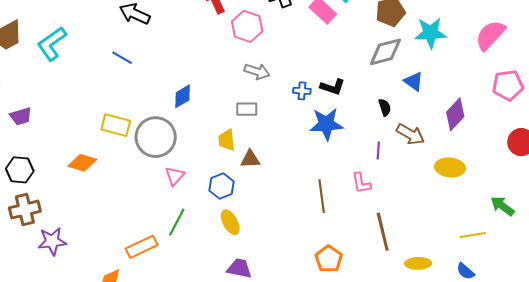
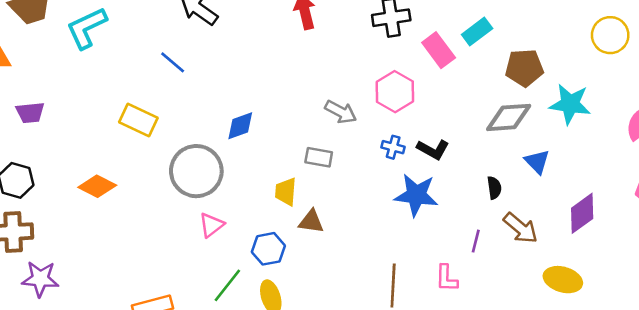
pink hexagon: (247, 26) -> (395, 92), moved
yellow rectangle: (116, 125) -> (138, 120), moved
green line: (177, 222) -> (227, 285), moved

